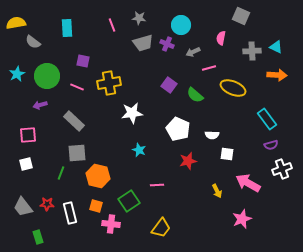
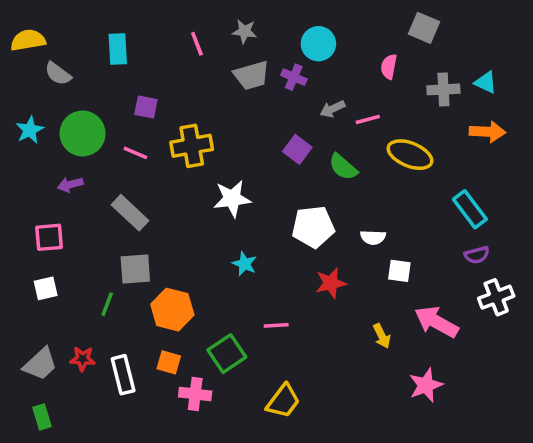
gray arrow: (193, 52) -> (333, 109), moved
white pentagon: (178, 129) -> (313, 227), turned -30
gray trapezoid: (23, 207) -> (40, 364), turned -95
green rectangle: (38, 237) -> (42, 417), moved

